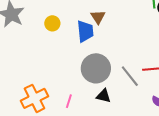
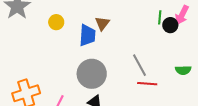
gray line: (130, 76) -> (139, 65), moved

